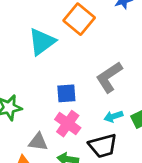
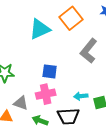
gray L-shape: (109, 77) -> (89, 51), moved, turned -30
pink cross: (68, 124) -> (46, 94), turned 30

